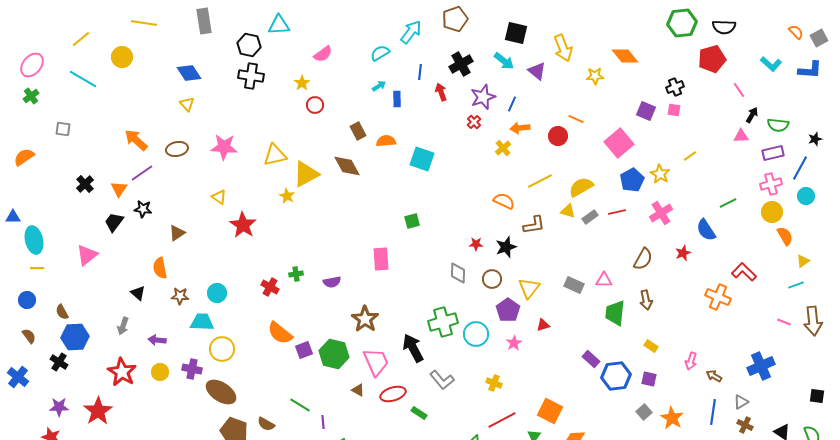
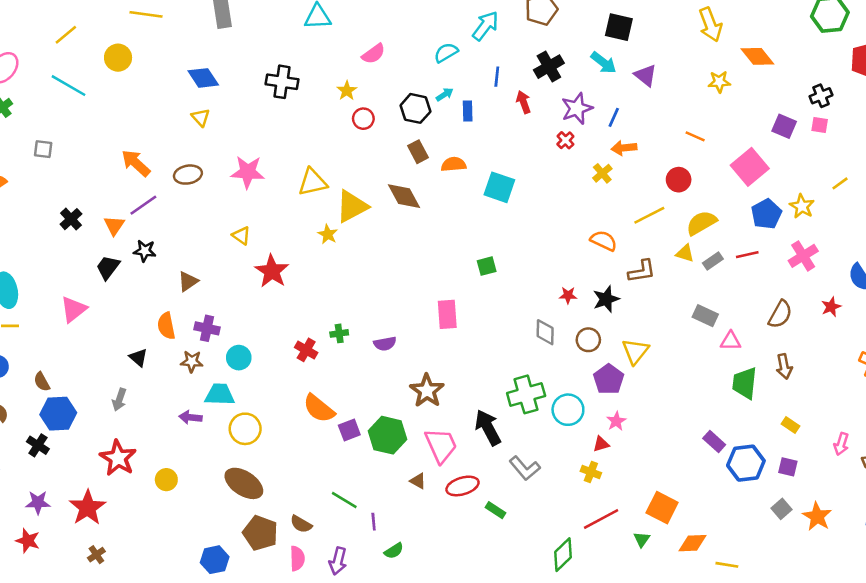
black hexagon: (249, 45) -> (415, 108), moved
yellow arrow: (563, 48) -> (710, 25), moved
red circle: (558, 136) -> (679, 180), moved
gray rectangle: (574, 285) -> (705, 316), moved
red triangle: (543, 325) -> (601, 444), moved
purple arrow: (157, 340) -> (190, 417), moved
purple cross: (192, 369) -> (207, 328), moved
yellow circle: (160, 372) -> (166, 480), moved

